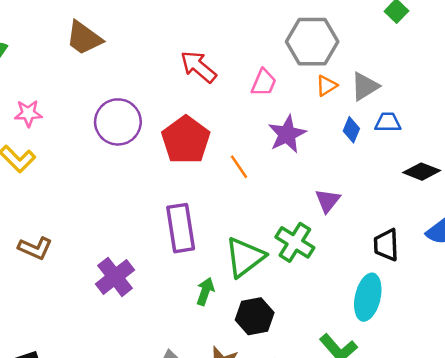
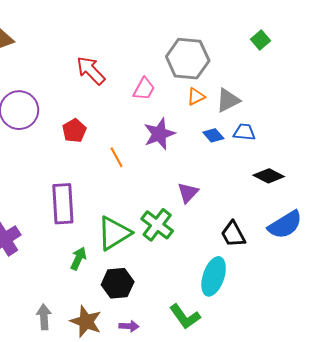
blue diamond: (351, 130) -> (213, 135), turned -70
red pentagon: (186, 140) -> (74, 131), size x0.6
black trapezoid: (386, 245) -> (233, 234), turned -32

